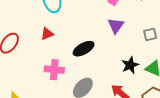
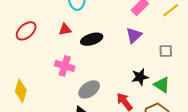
black ellipse: (84, 49) -> (92, 39), moved

